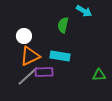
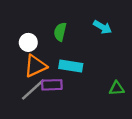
cyan arrow: (84, 11) -> (103, 27), moved
green semicircle: (63, 25) -> (60, 32), moved

